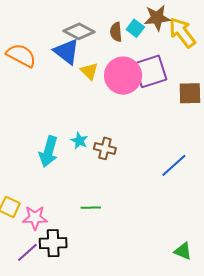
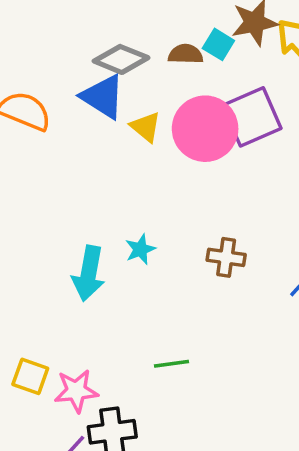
brown semicircle: (116, 32) -> (186, 54), turned 102
cyan star: (79, 141) -> (140, 249), turned 30
brown cross: (105, 148) -> (226, 257), moved

